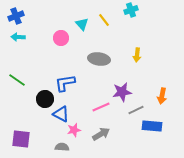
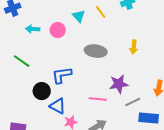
cyan arrow: (18, 37) -> (33, 29), moved
green line: (17, 80) -> (22, 61), moved
pink line: (101, 107) -> (98, 99), turned 30

